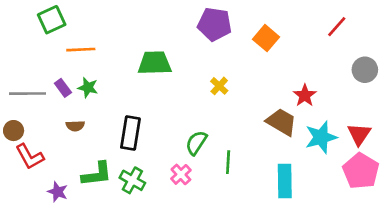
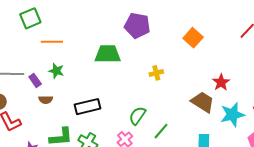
purple pentagon: (215, 24) -> (137, 26), moved
yellow cross: (219, 86) -> (156, 73), turned 32
purple rectangle: (63, 88) -> (35, 80), moved
black rectangle: (130, 133) -> (88, 107), turned 65
green line: (228, 162) -> (161, 131), turned 36

